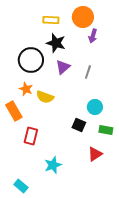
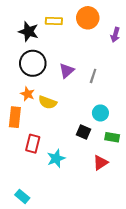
purple arrow: (93, 36) -> (115, 35), moved
black star: (56, 43) -> (29, 32), moved
orange rectangle: (14, 111) -> (15, 117), turned 36
cyan star: (53, 165) -> (56, 158), moved

